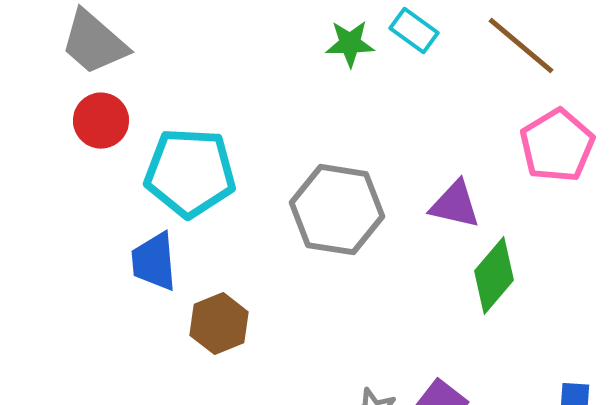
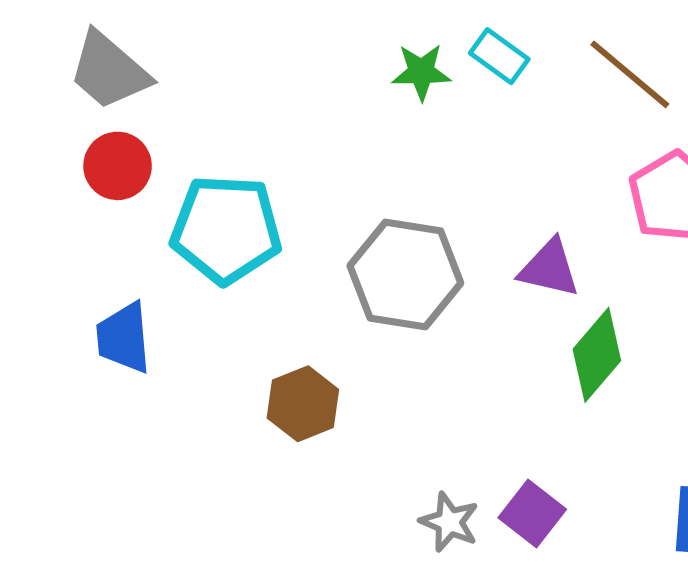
blue trapezoid: (154, 262) -> (124, 338), moved
brown hexagon: (219, 324) -> (303, 404), moved

